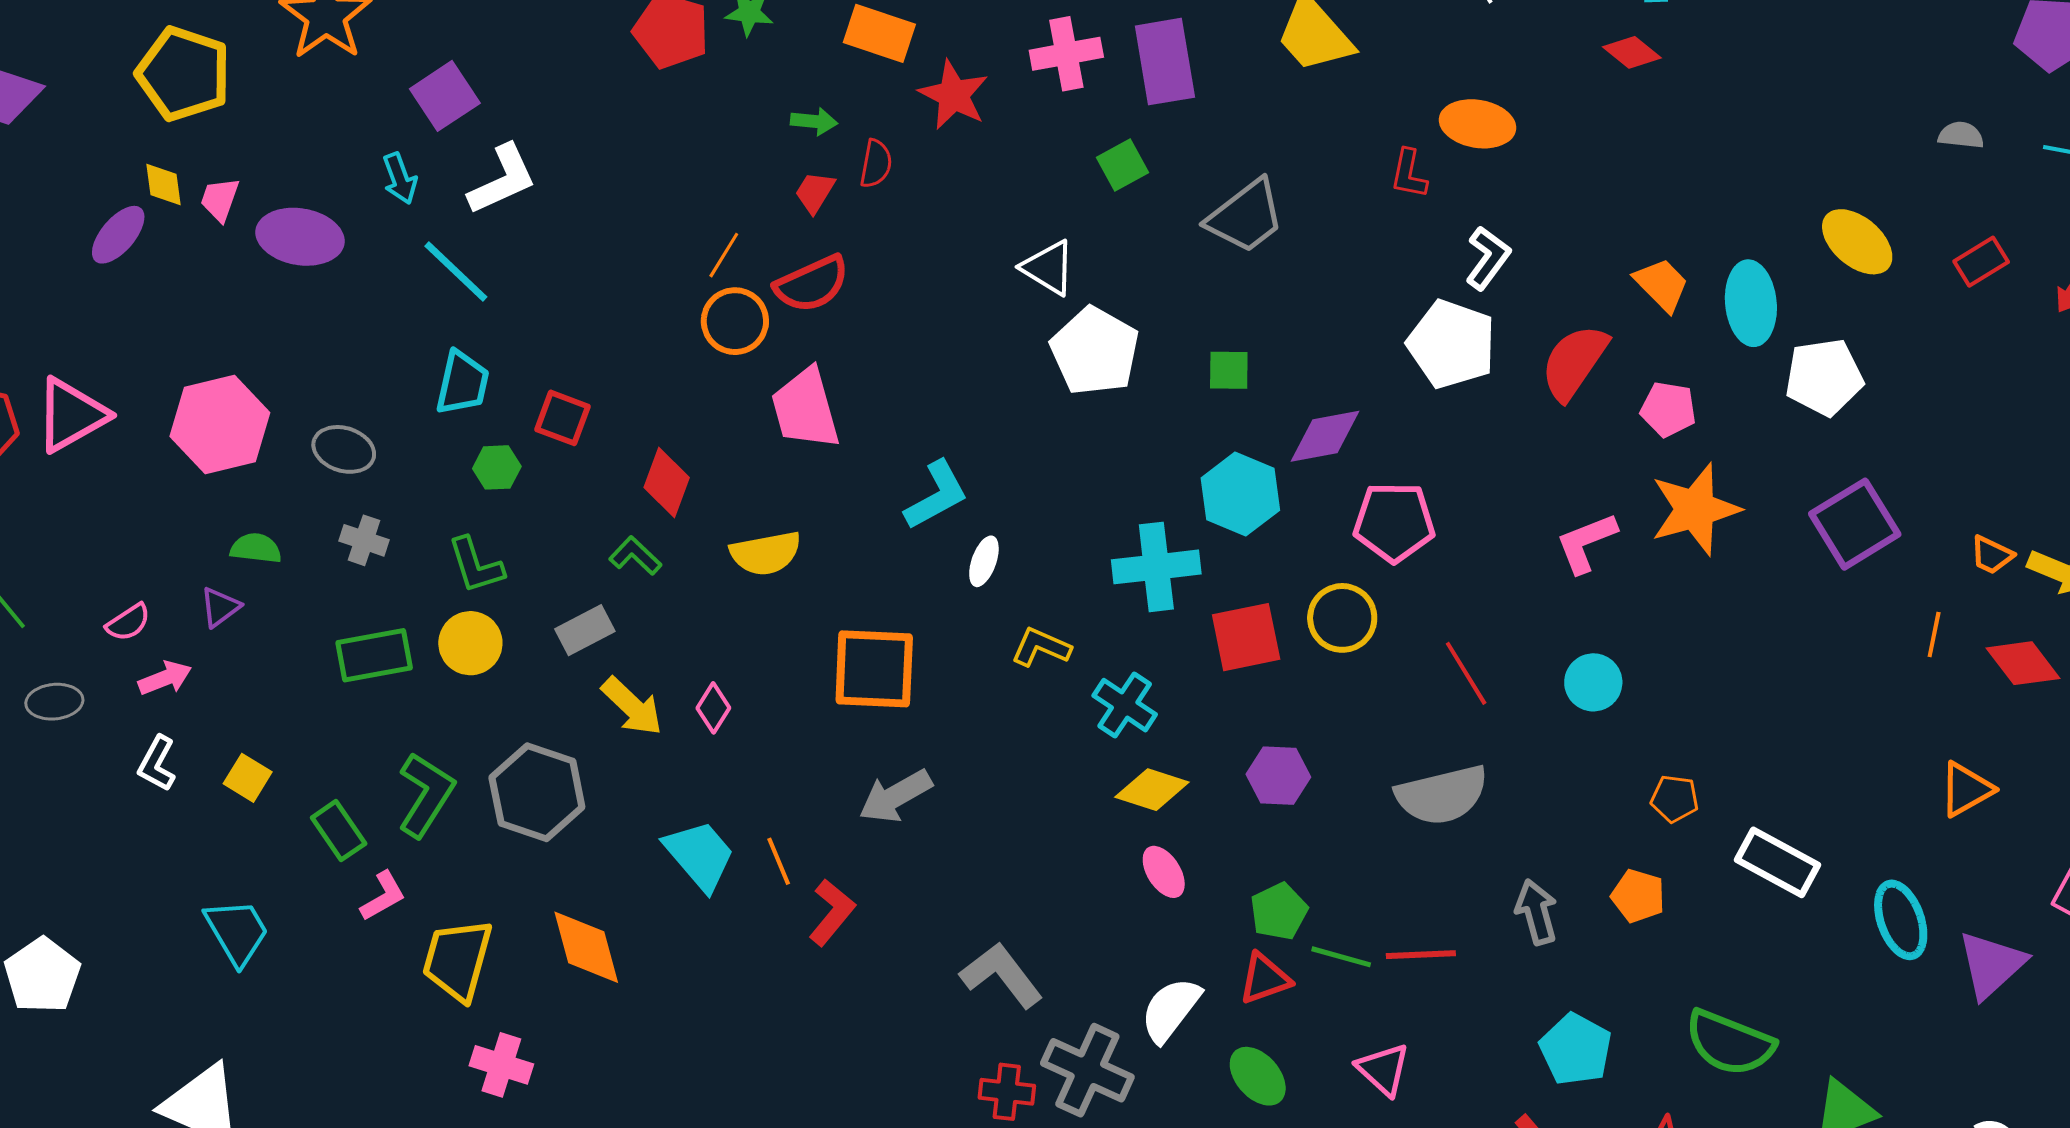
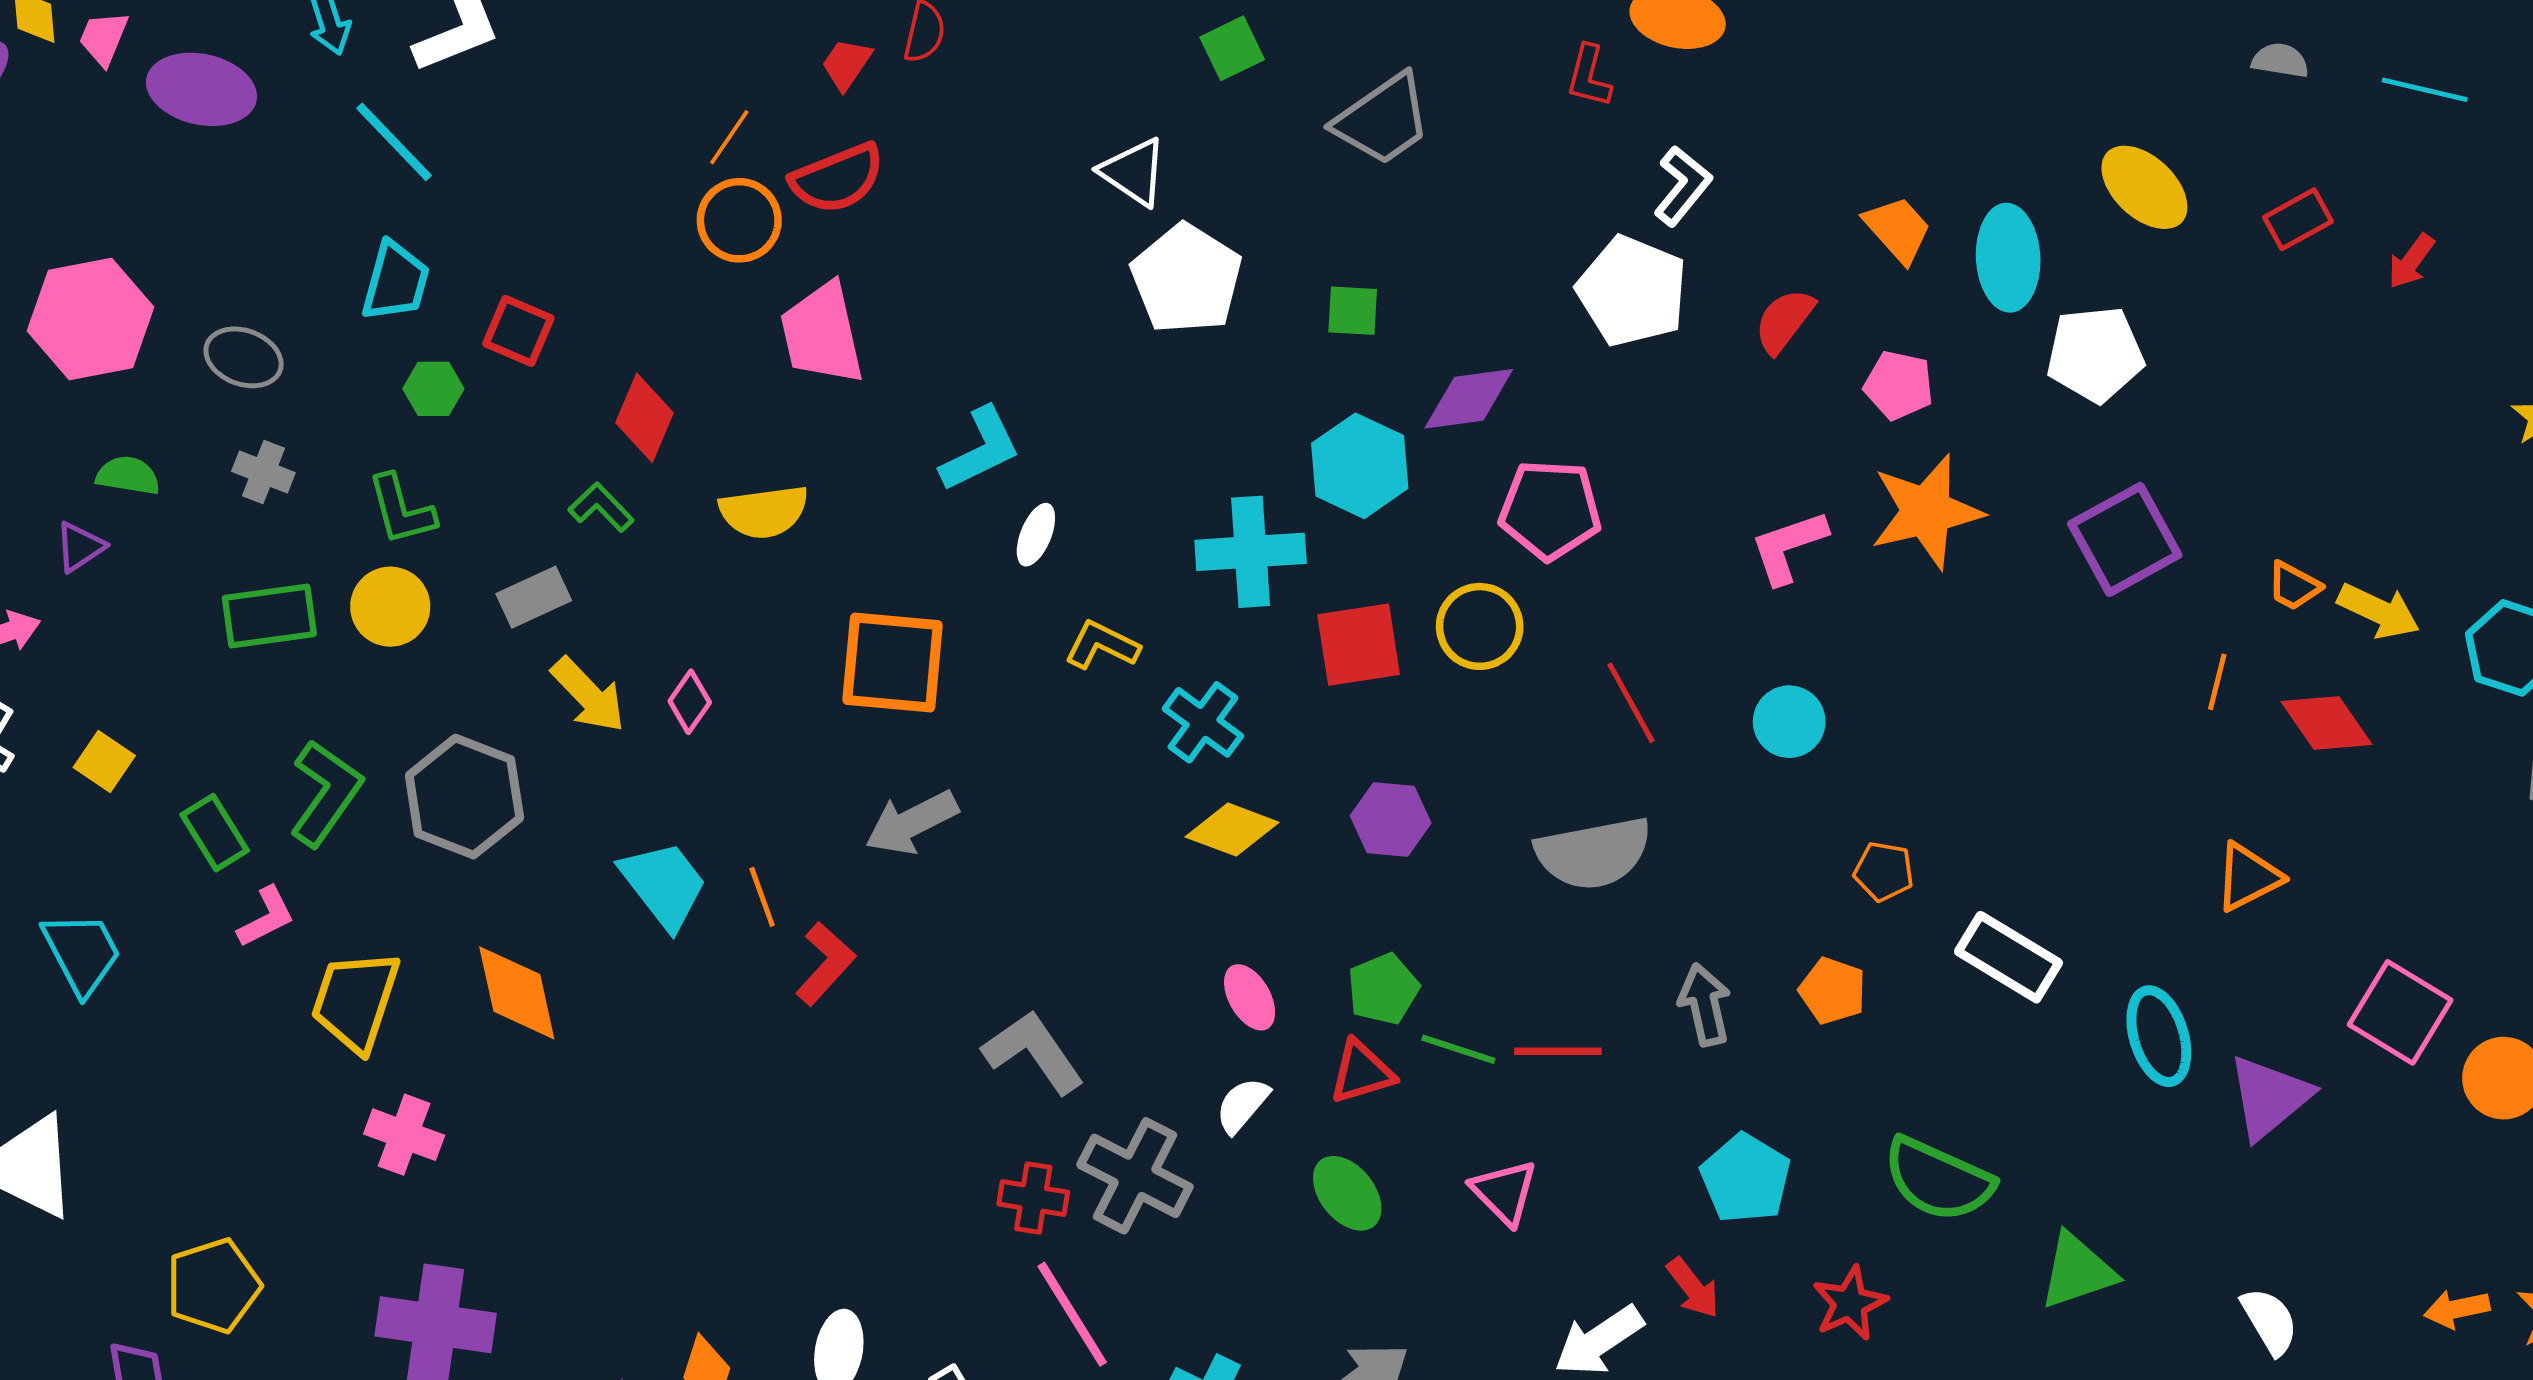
red semicircle: (1574, 362) -> (1784, 321), size x0.7
pink ellipse: (1164, 872) -> (1250, 997), moved
white semicircle: (1171, 1010) -> (1242, 1105), size x0.7

